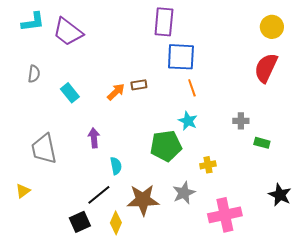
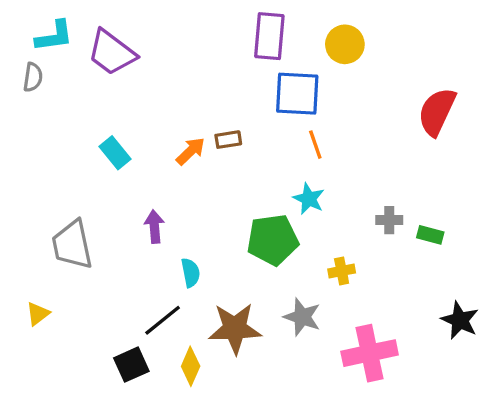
yellow circle: (272, 27) -> (345, 44), moved
gray semicircle: (34, 74) -> (33, 77), moved
gray cross: (241, 121) -> (389, 220), moved
gray star: (184, 193) -> (302, 317), turned -30

